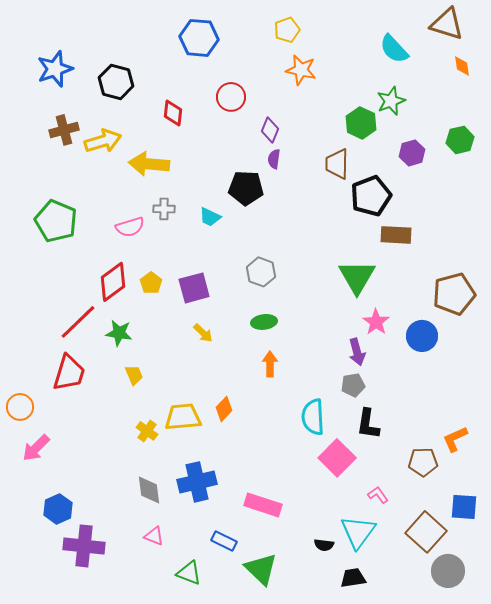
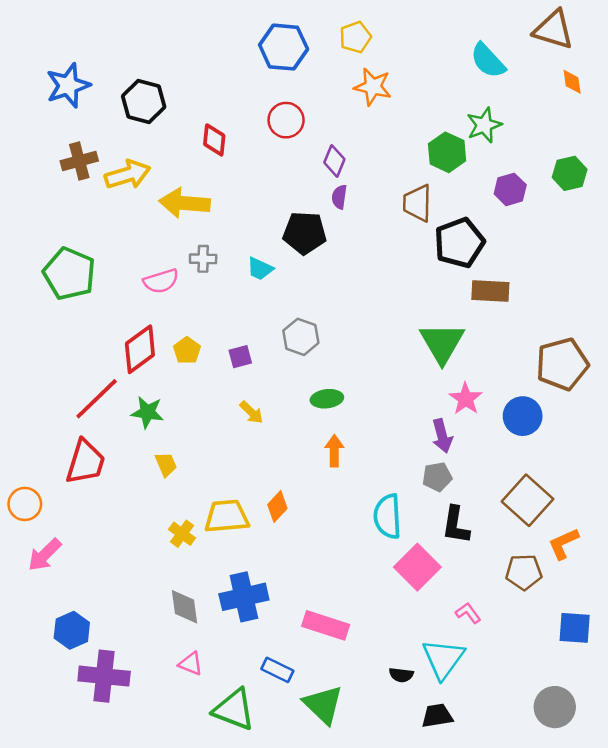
blue hexagon: (199, 38) -> (284, 47), moved
gray hexagon: (261, 272) -> (301, 337), moved
purple square: (194, 288) -> (240, 357), size x0.6
brown square: (426, 532) -> (528, 500), moved
green triangle: (189, 573) -> (234, 710), size x1.4

